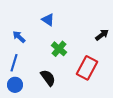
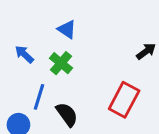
green cross: (59, 49) -> (61, 63), moved
blue line: (14, 63) -> (39, 97), moved

